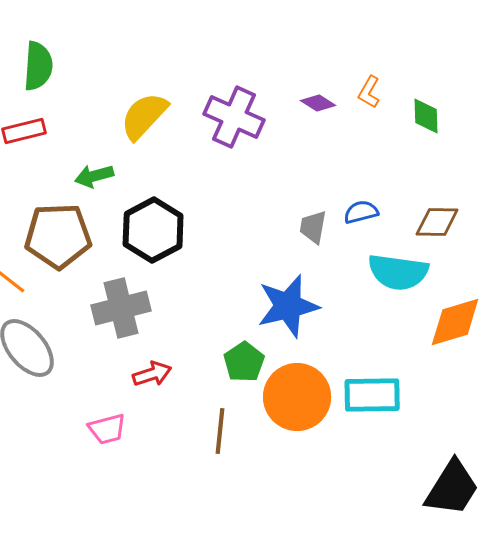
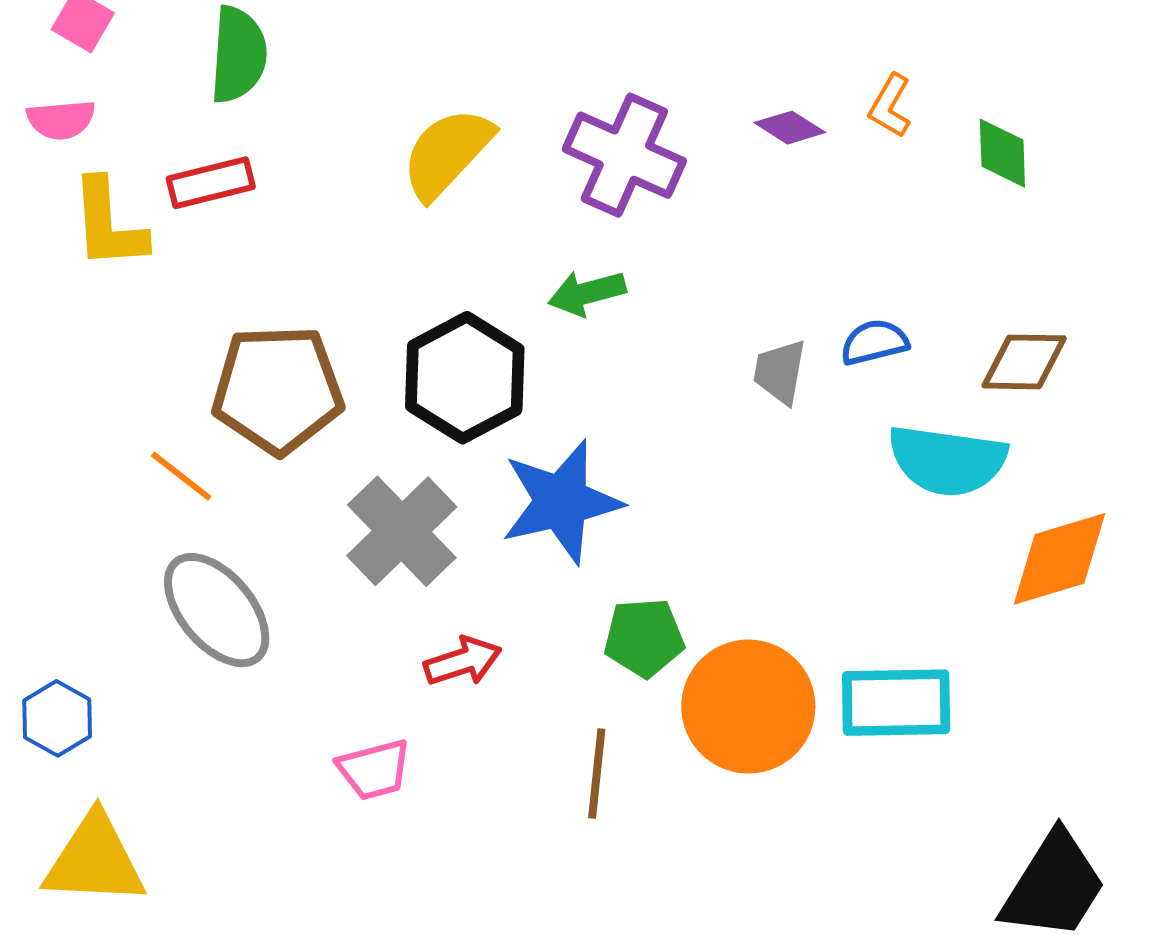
green arrow: (94, 176) -> (587, 293), moved
blue star: (288, 306) -> (561, 502), moved
gray cross: (121, 308) -> (402, 531), turned -30
green pentagon: (244, 362) -> (644, 638), turned 30

